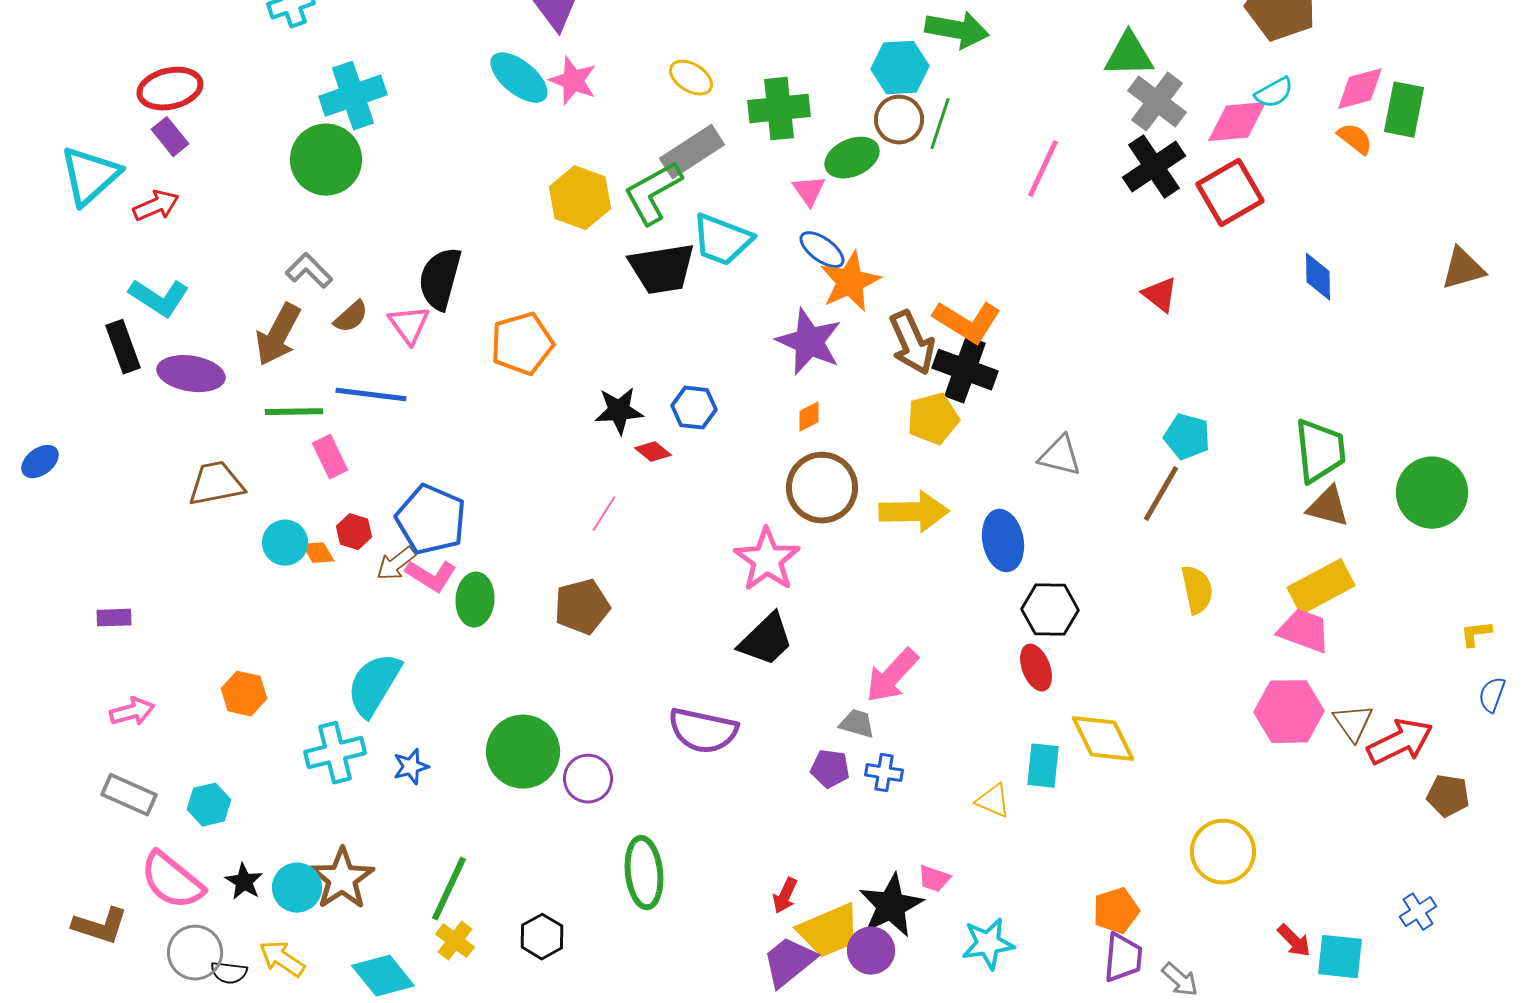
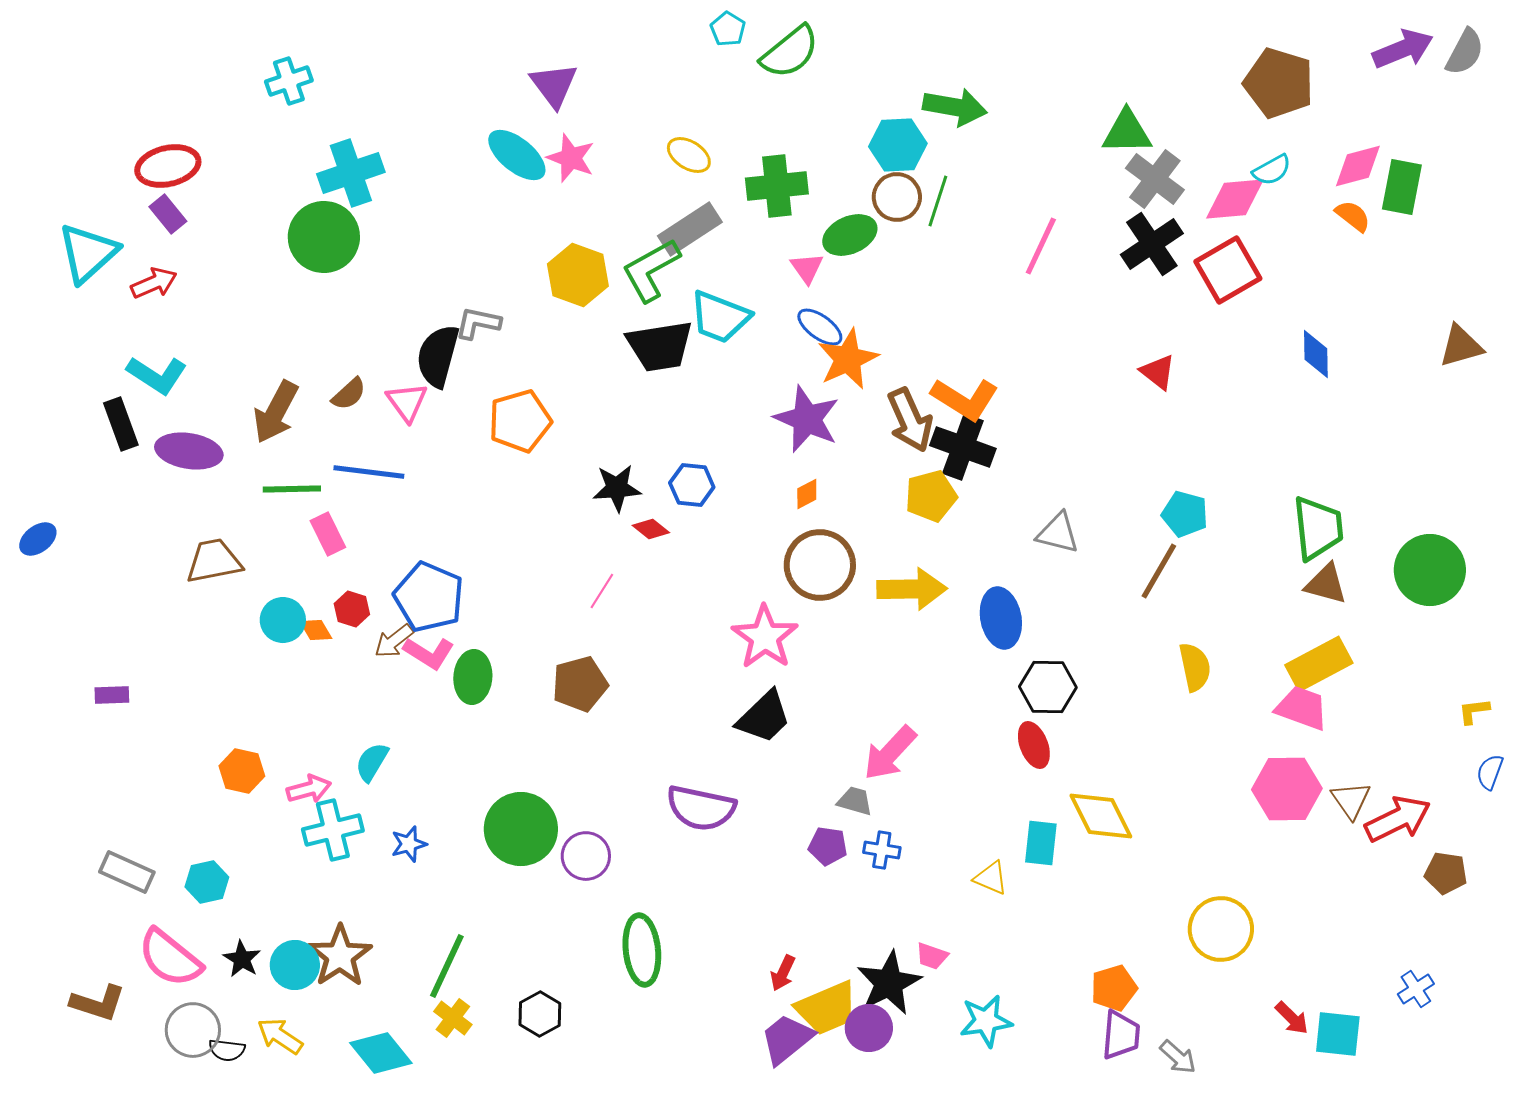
gray L-shape: (309, 271) -> (478, 323), moved, turned -33
cyan semicircle: (374, 685) -> (372, 762), size x0.6
pink arrow: (132, 712) -> (309, 789), moved

